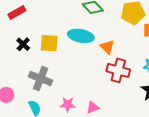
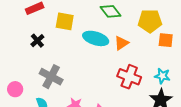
yellow square: (49, 43) -> (65, 21), moved
orange triangle: (107, 47) -> (121, 43), moved, turned 35

